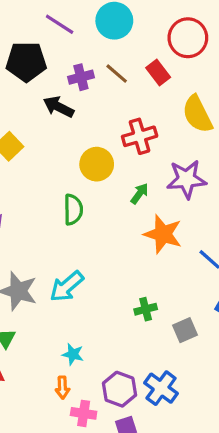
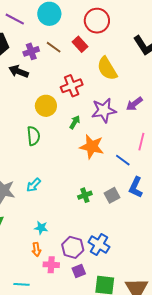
cyan arrow: (67, 286) -> (34, 185), size x0.7
gray square: (185, 330) -> (112, 195), moved

